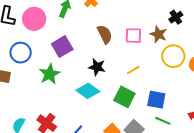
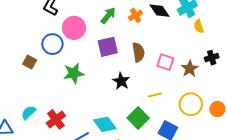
pink circle: (34, 19) -> (74, 28), moved
purple square: (62, 47) -> (108, 47), moved
yellow circle: (173, 56) -> (191, 104), moved
cyan diamond: (88, 91) -> (105, 124), moved

